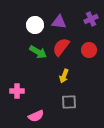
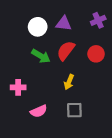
pink cross: (17, 91) -> (18, 87), moved
pink semicircle: (36, 116) -> (39, 111), moved

